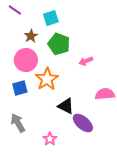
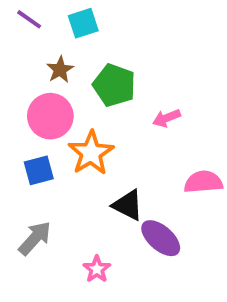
cyan square: (51, 18) -> (83, 23), moved
gray arrow: (18, 123) -> (35, 238), turned 72

